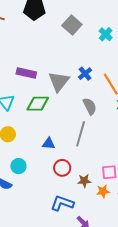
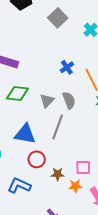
gray triangle: (59, 81) -> (47, 101), moved, size x0.7
blue triangle: (49, 144) -> (25, 134), size x1.6
blue L-shape: (62, 203) -> (19, 186), moved

